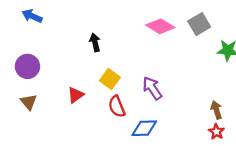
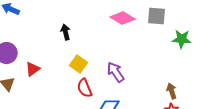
gray square: (199, 24) -> (157, 16), turned 36
red triangle: (76, 95) -> (33, 69), moved

